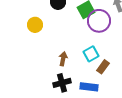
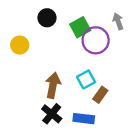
brown arrow: (63, 59) -> (53, 85), size x1.5
black cross: (62, 83) -> (52, 114), turned -36

